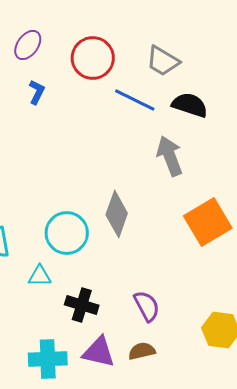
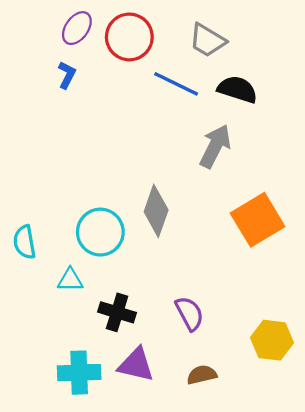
purple ellipse: (28, 45) -> (77, 28), moved
gray arrow: (170, 156) -> (215, 146), turned 48
brown semicircle: (142, 351) -> (202, 375), moved

